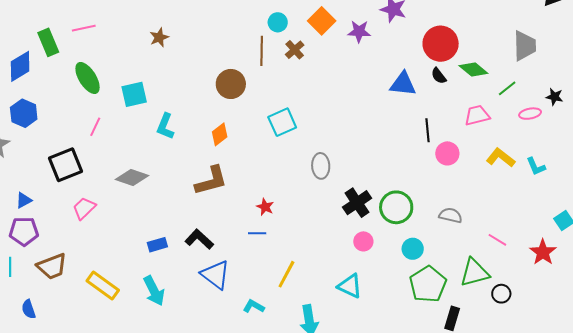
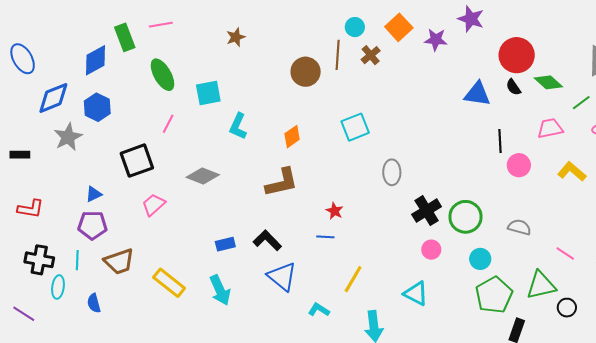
brown circle: (231, 84) -> (306, 72), moved

